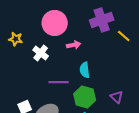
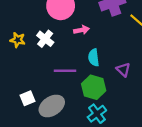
yellow star: (16, 39) -> (18, 40), moved
purple triangle: (117, 97) -> (123, 70), moved

